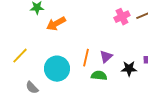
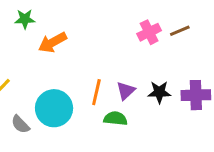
black star: (129, 69) -> (159, 92), moved
gray semicircle: (32, 88) -> (20, 124), moved

